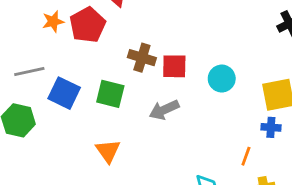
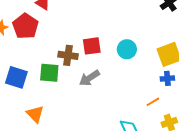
brown cross: (142, 58) -> (68, 55), moved
orange triangle: (108, 151) -> (35, 114), moved
orange line: (246, 156) -> (153, 102), turned 48

